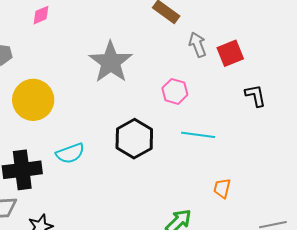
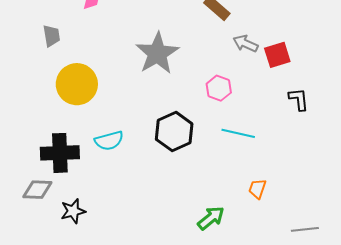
gray arrow: (198, 45) -> (245, 44), turned -50

